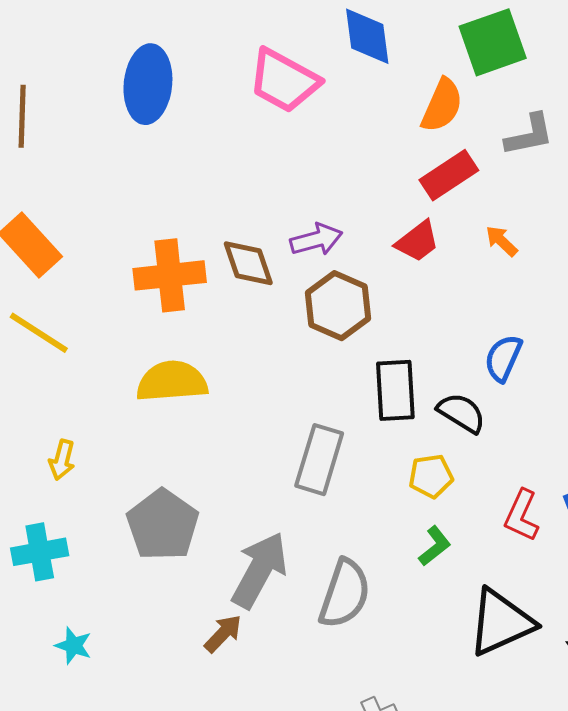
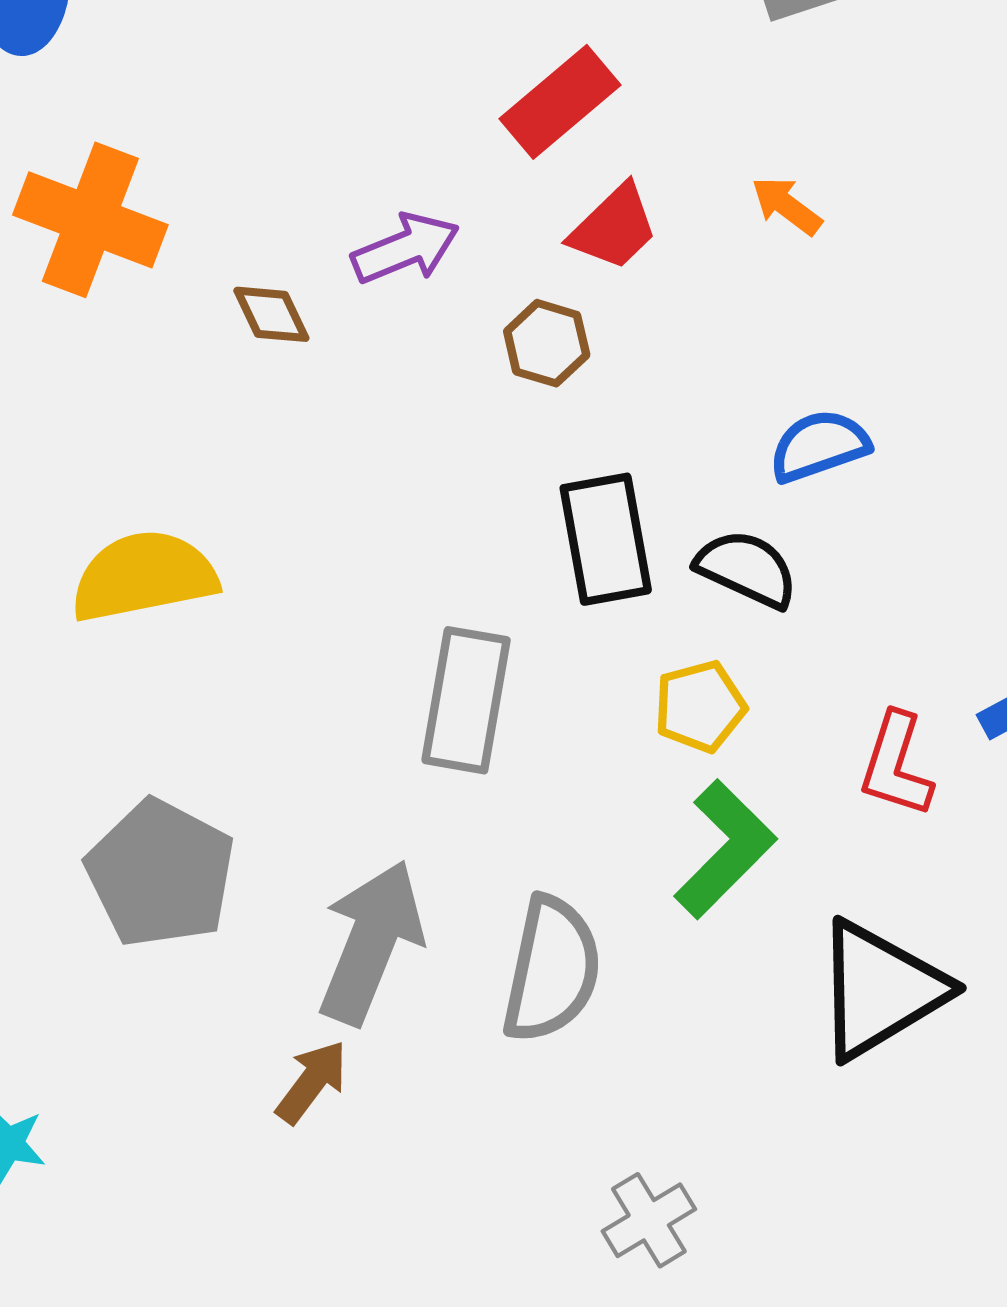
red rectangle: (449, 175) -> (560, 102), moved
brown diamond: (248, 263) -> (271, 314), size x0.7
orange cross: (170, 275) -> (90, 220), moved, turned 34
brown hexagon: (338, 306) -> (547, 343), moved, size x0.6
blue semicircle: (503, 358) -> (819, 446), turned 54
green L-shape: (435, 546) -> (725, 849), size x1.6

